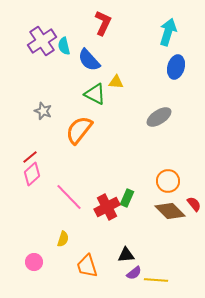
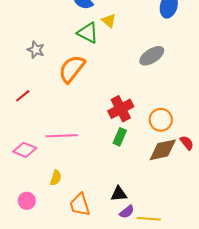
yellow triangle: (116, 82) -> (109, 21), turned 35
pink diamond: (32, 174) -> (25, 150), moved, turned 65
pink line: (69, 197) -> (62, 136), turned -48
red cross: (107, 207) -> (121, 109), moved
brown diamond: (170, 211) -> (163, 150), turned -56

